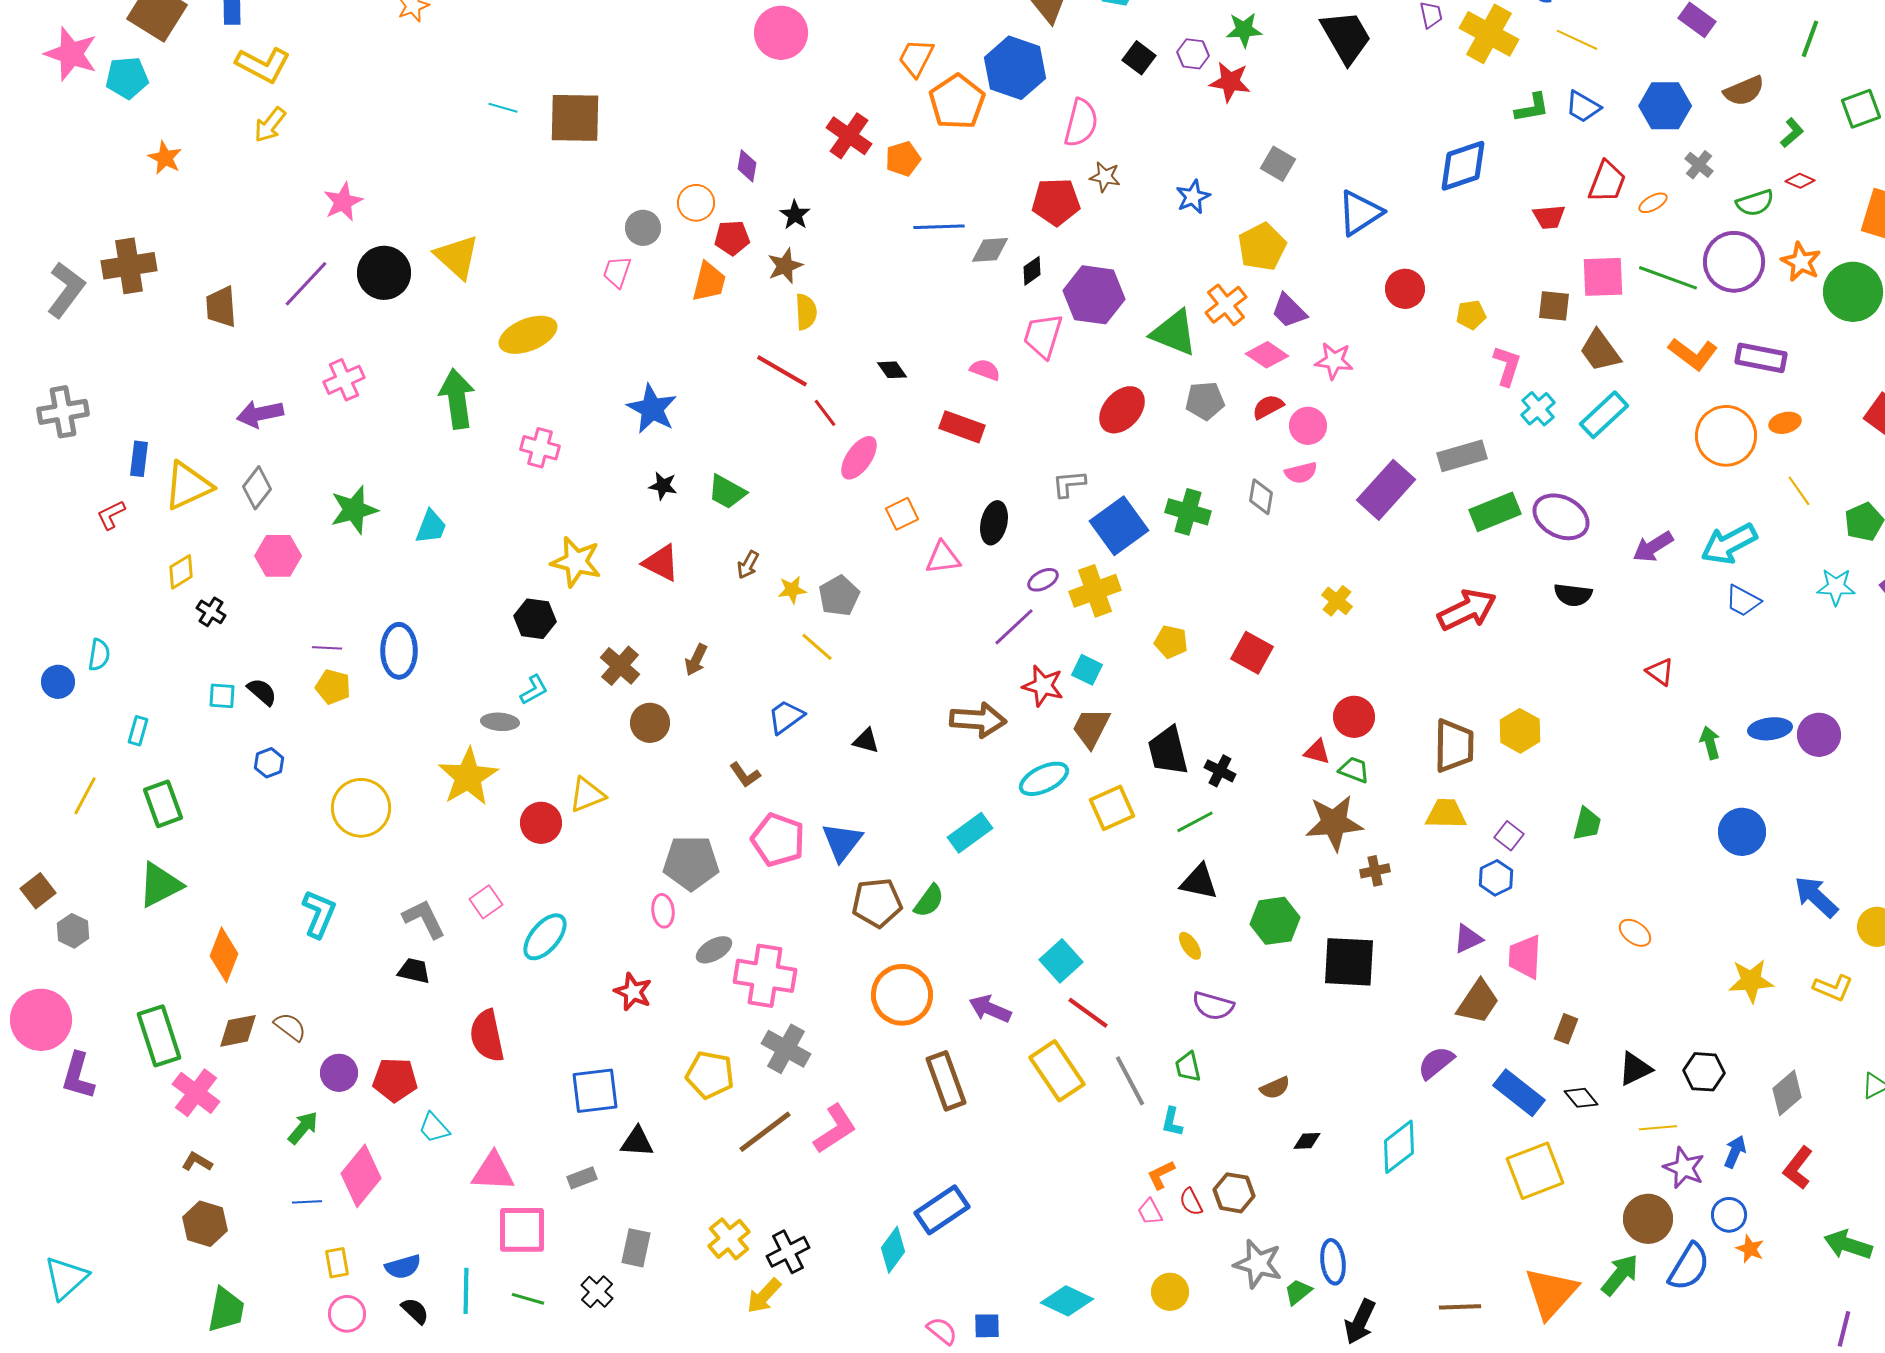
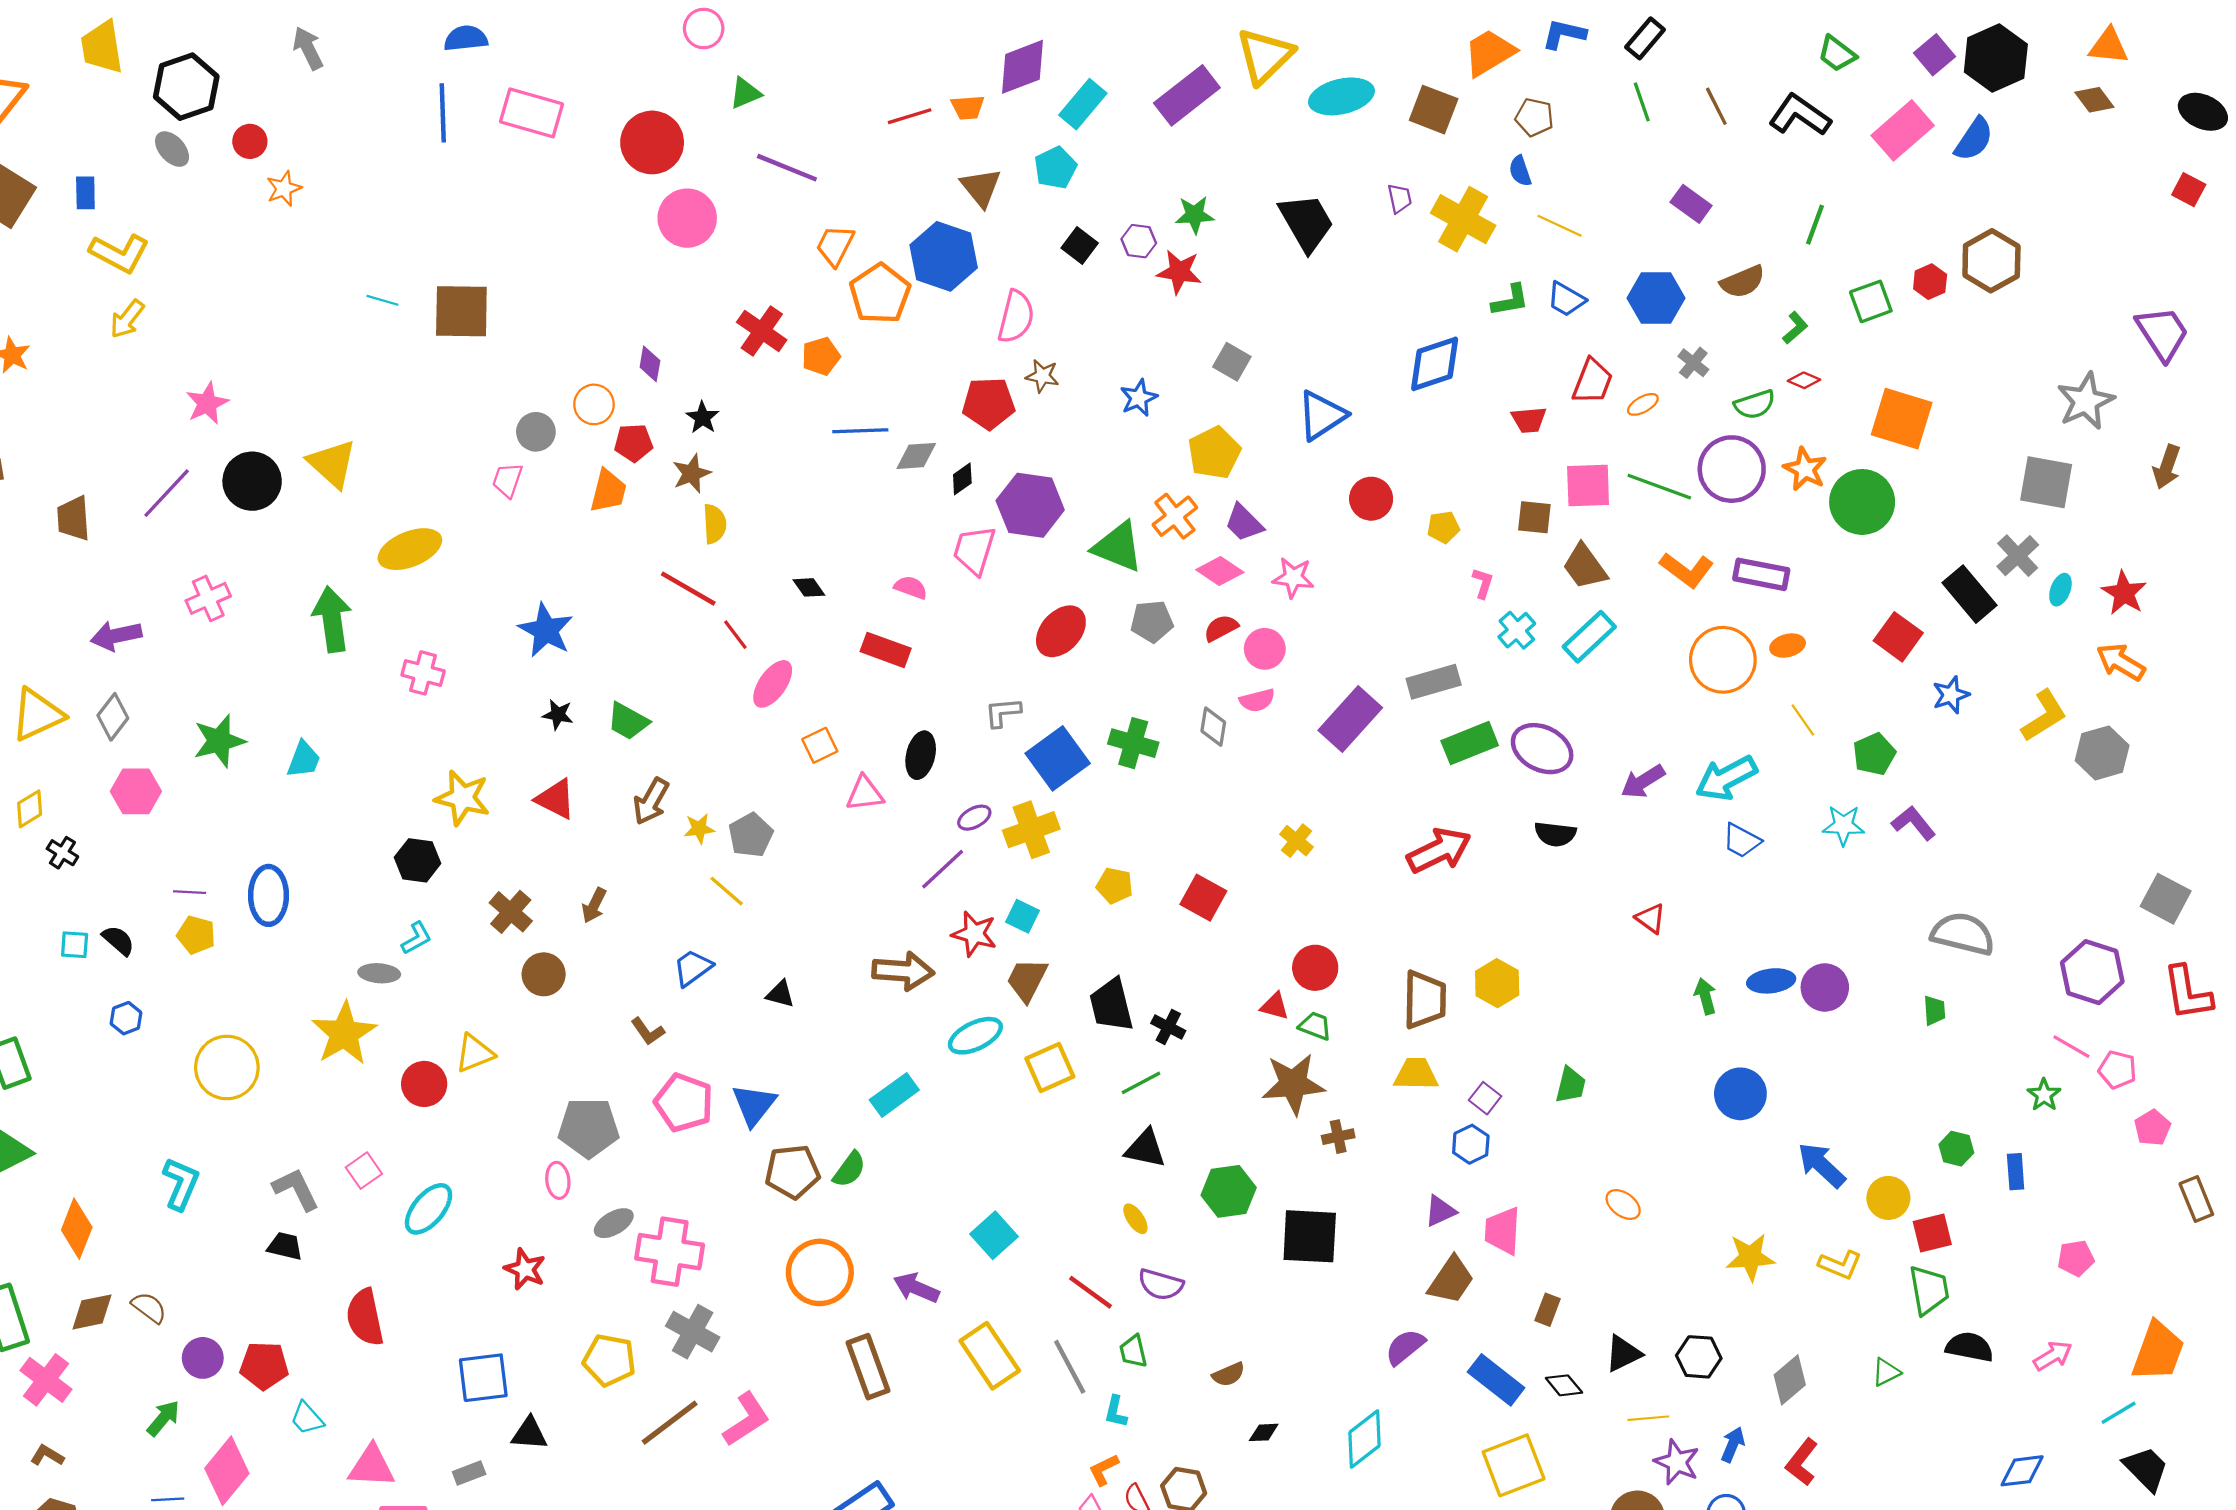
pink L-shape: (1507, 366) -> (1483, 583), size x0.7
brown arrow: (748, 565) -> (651, 801), size x1.5
red line: (1088, 1013) -> (1091, 1292), moved

